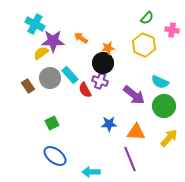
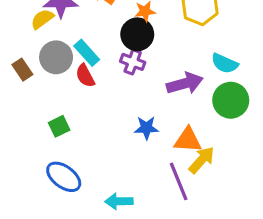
red semicircle: (85, 90) -> (85, 76), moved
purple arrow: (134, 95) -> (185, 83), turned -55
yellow arrow: (169, 138) -> (202, 160), moved

